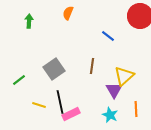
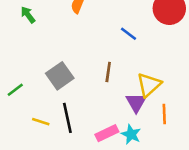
green arrow: (29, 21) -> (28, 15), turned -40
orange line: (136, 109) -> (164, 114), moved
pink rectangle: (71, 114) -> (107, 133), moved

